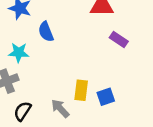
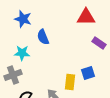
blue square: (106, 97) -> (88, 73), moved

